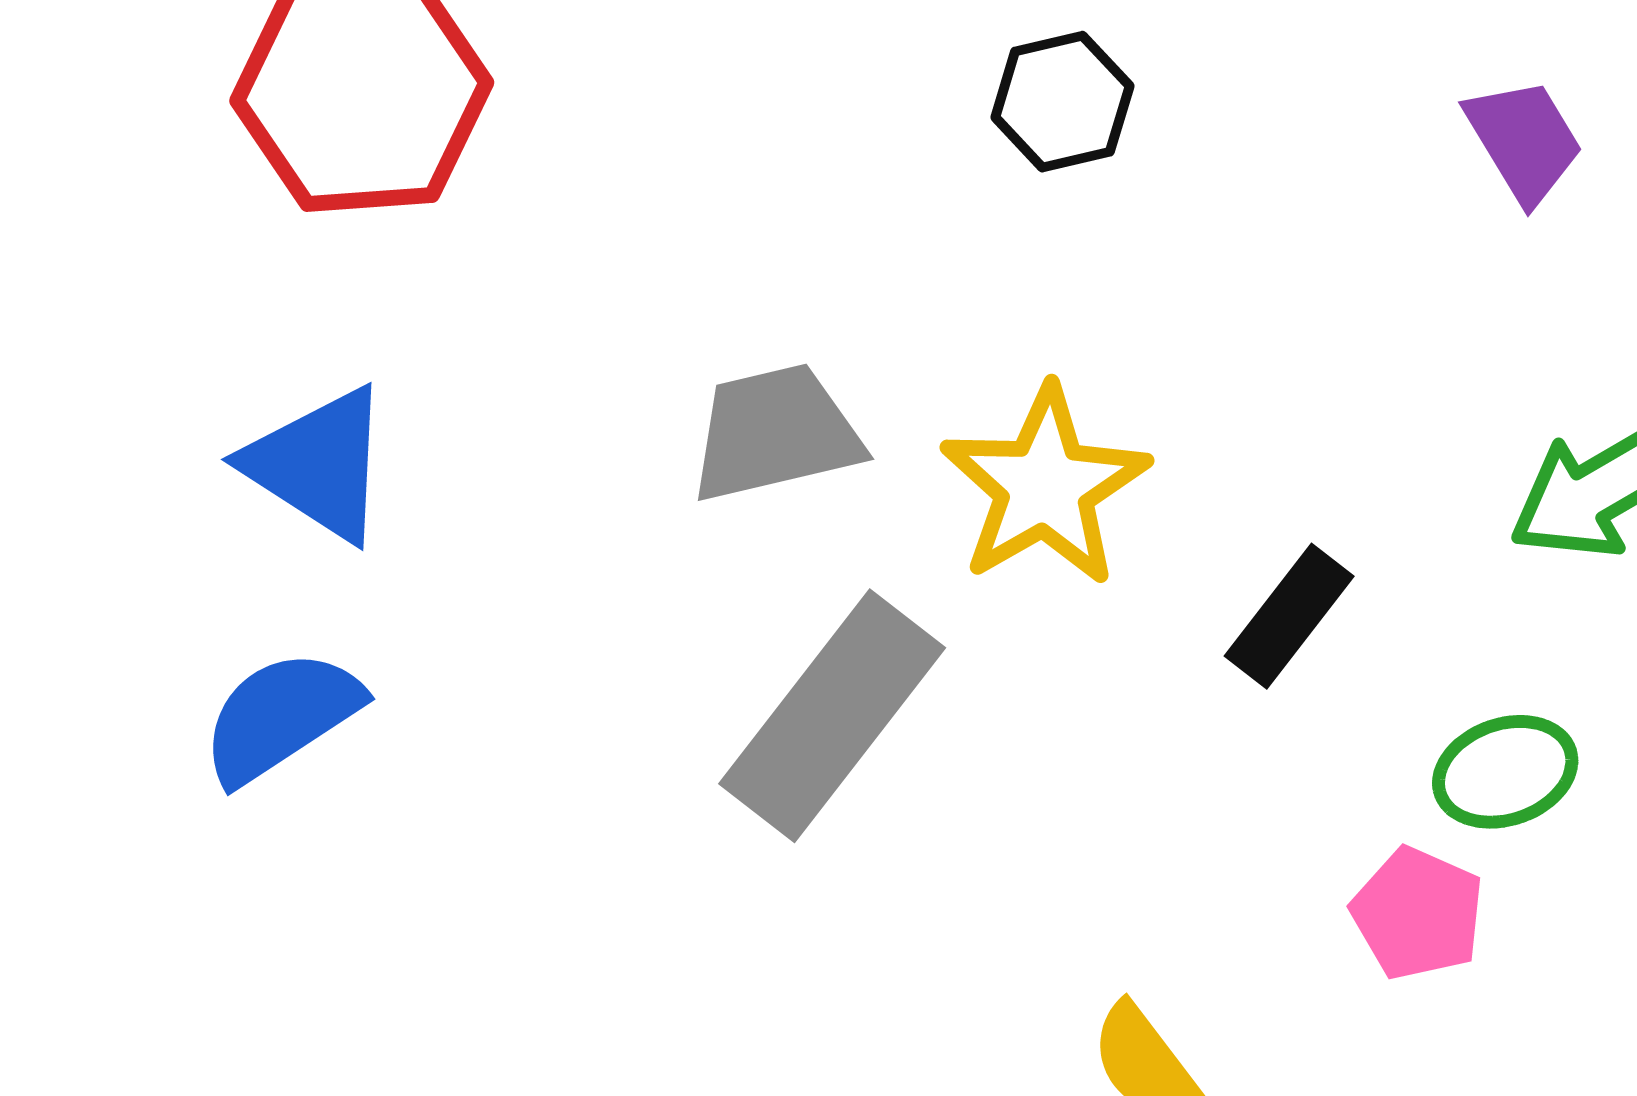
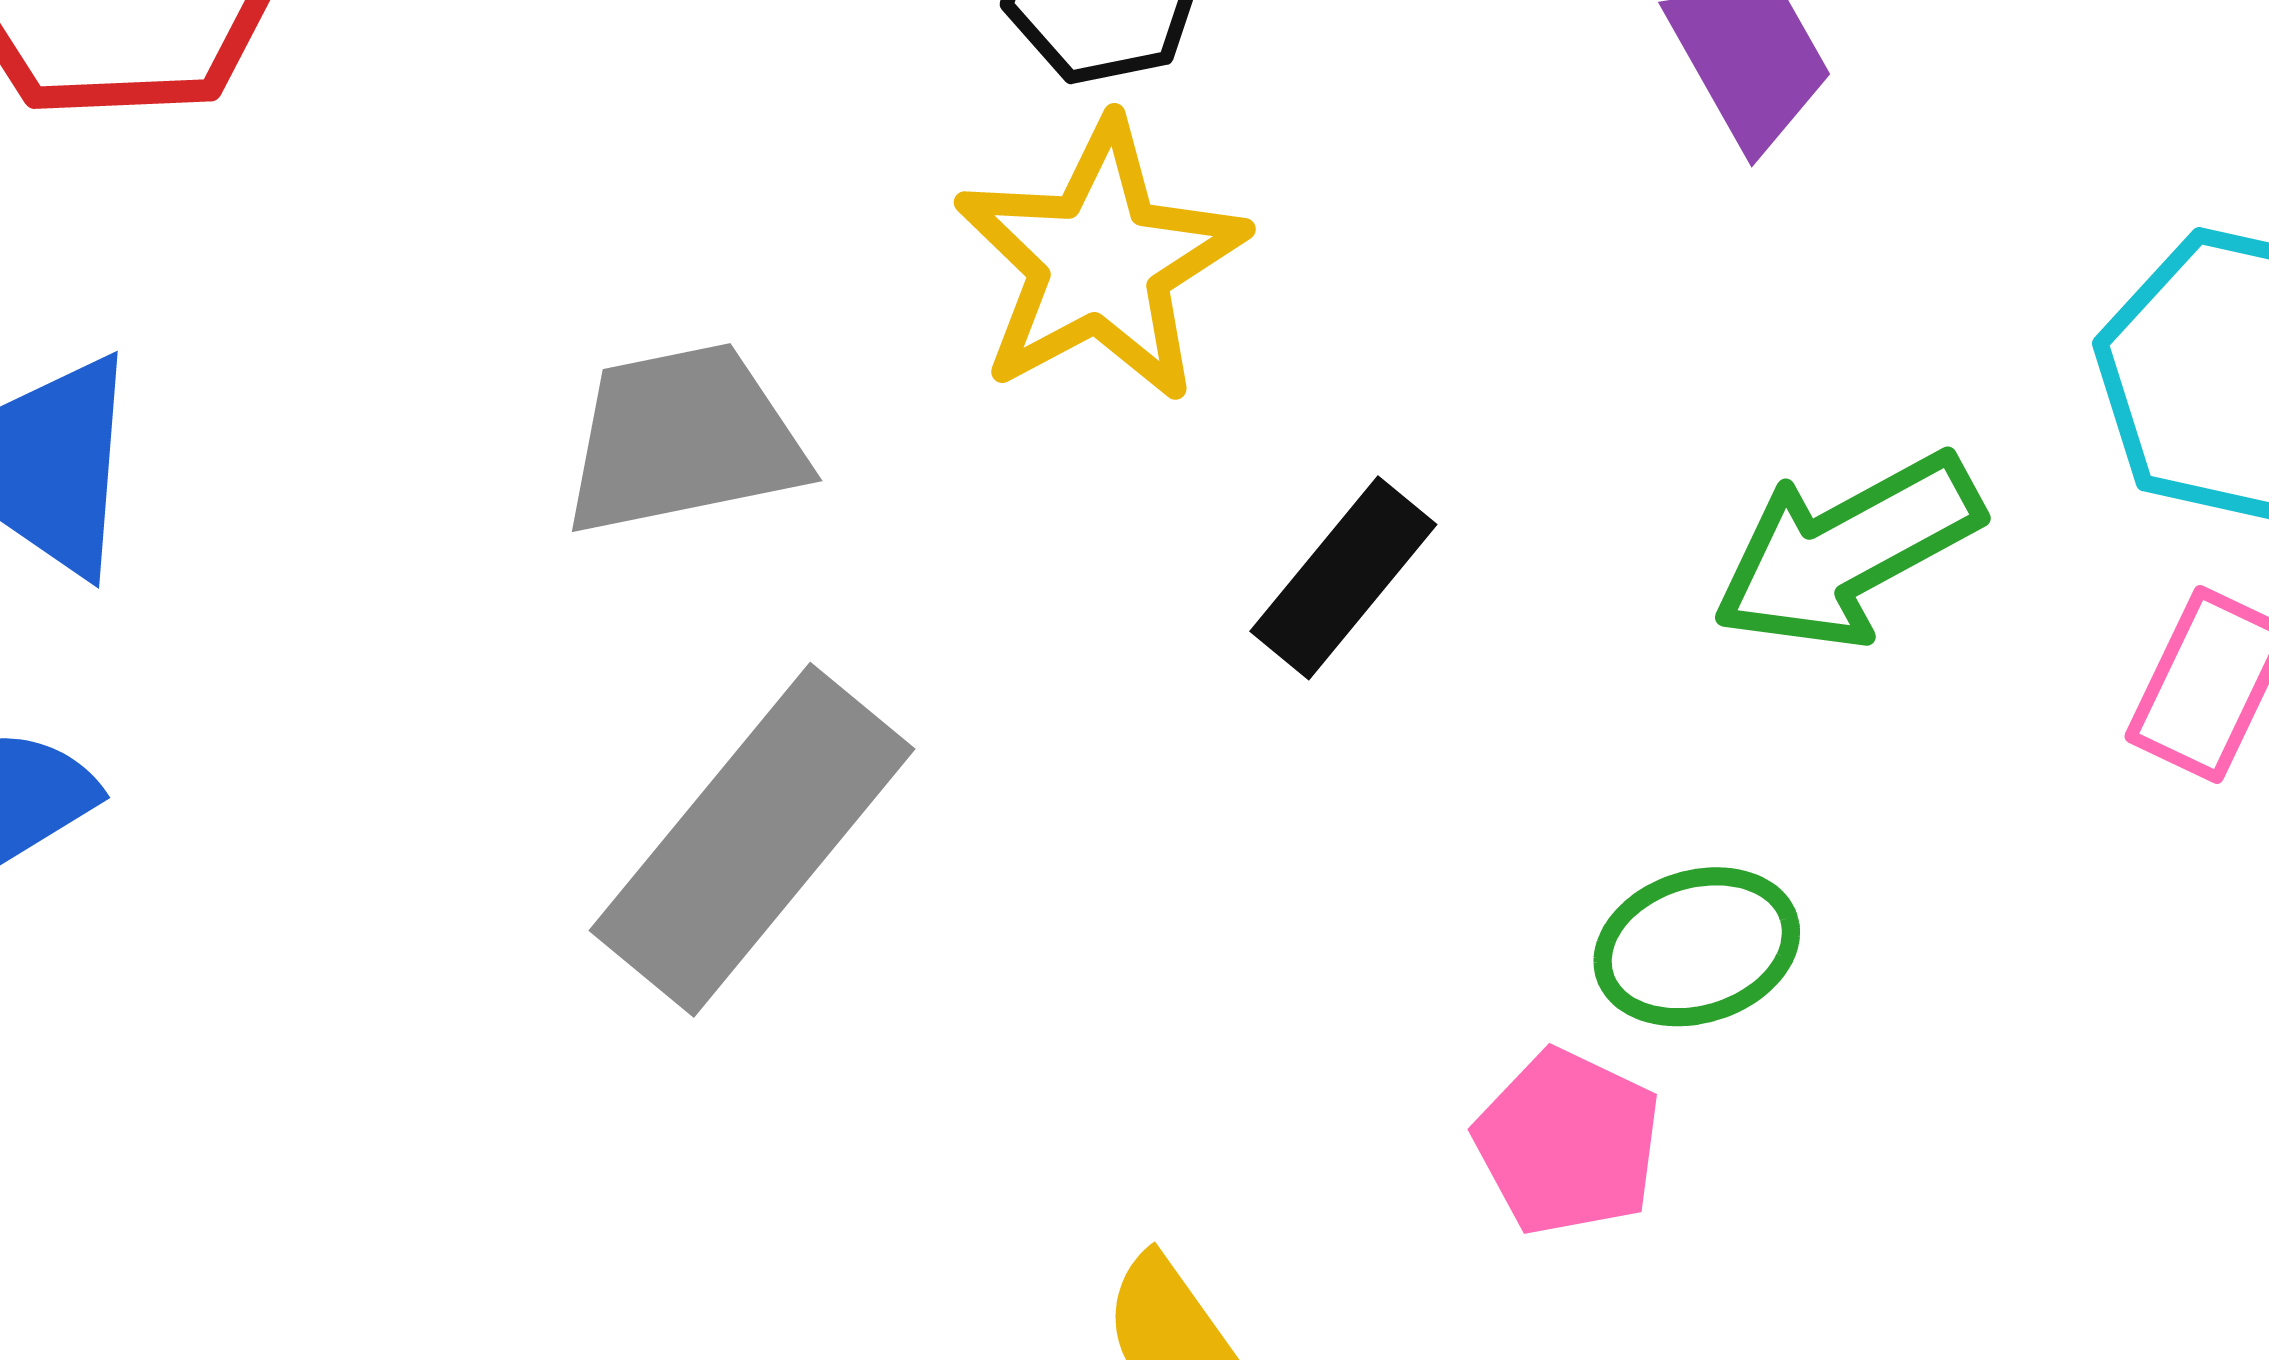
yellow star: (1045, 486) -> (1100, 261), moved
black rectangle: (1289, 616) -> (1343, 578), moved

